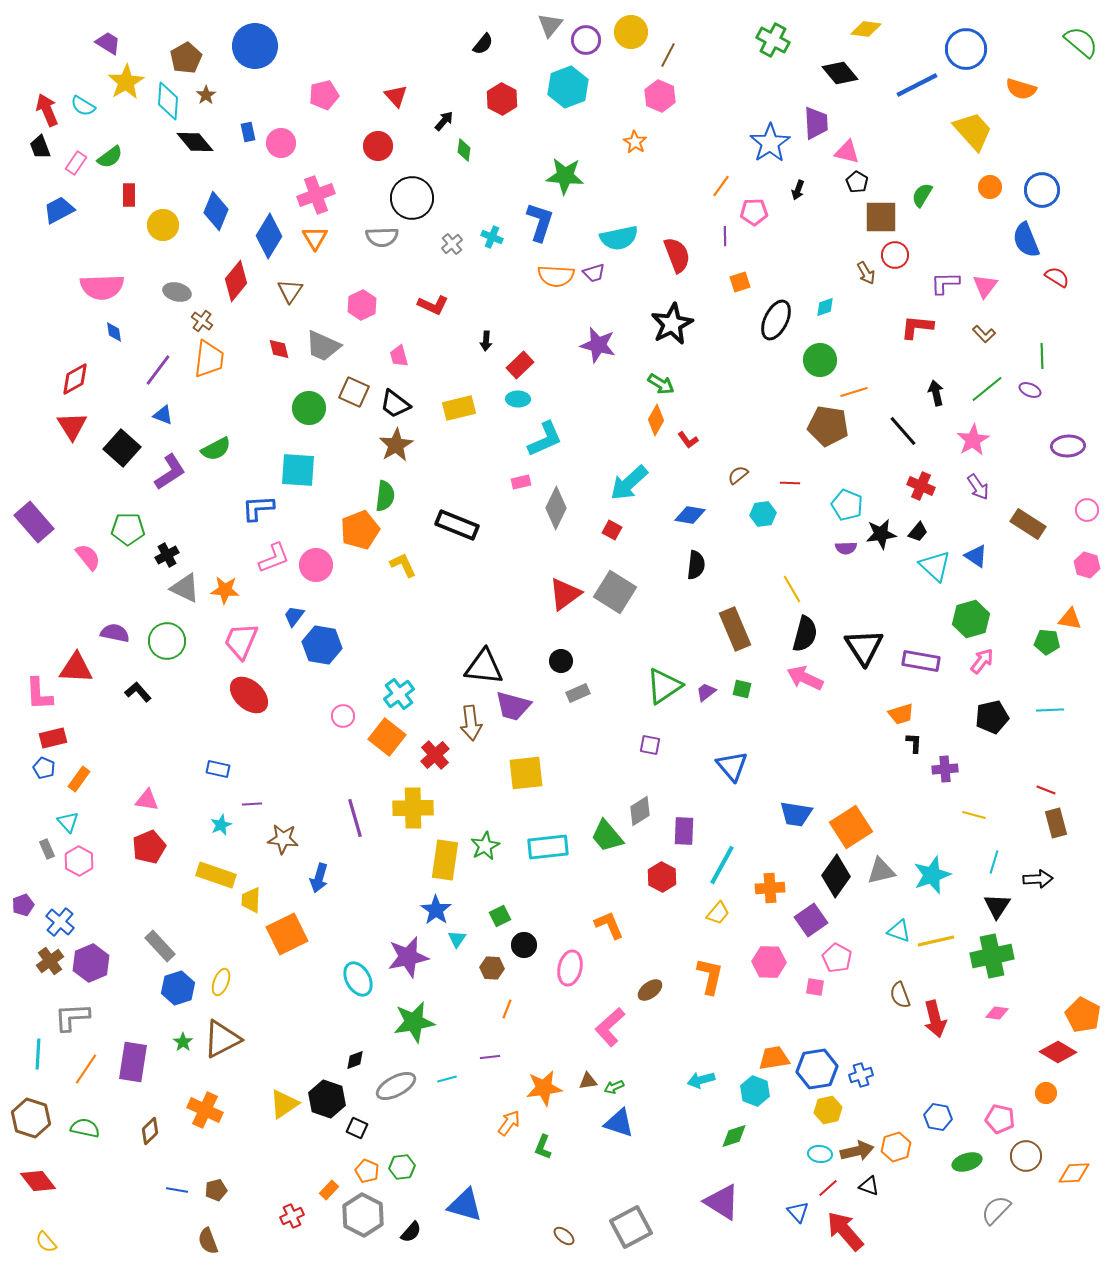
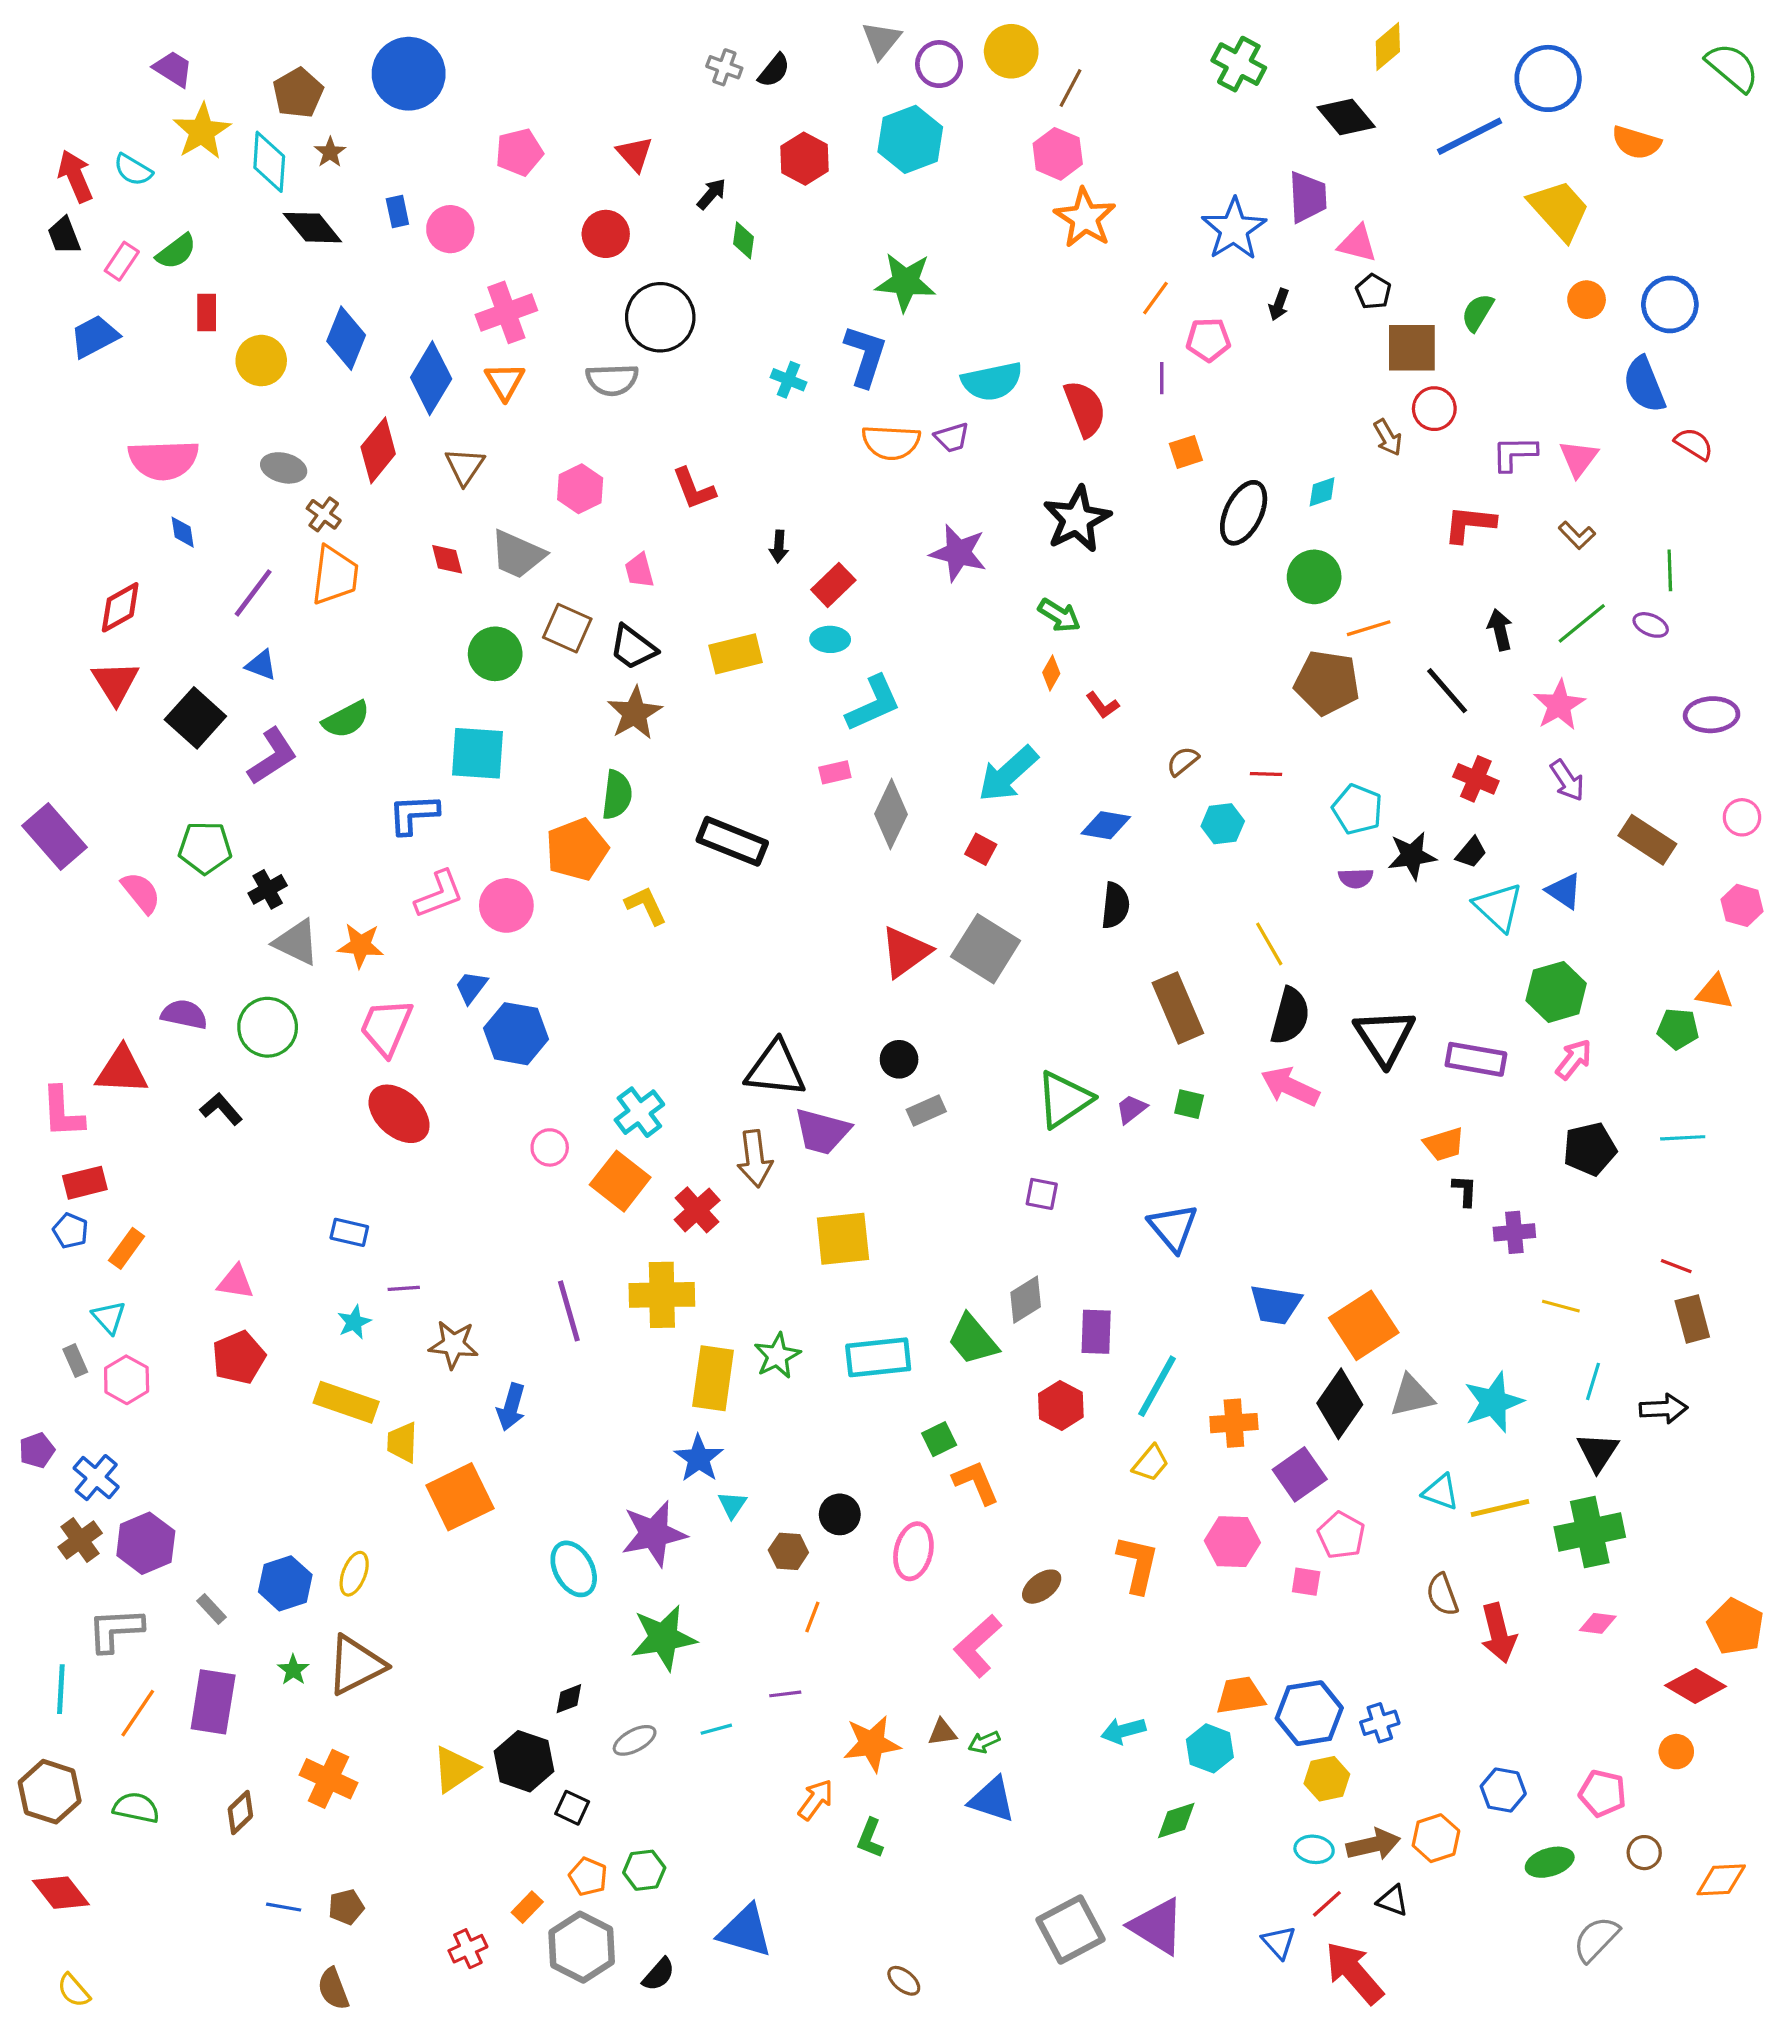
yellow diamond: (866, 29) -> (1388, 46), turned -48
orange star: (635, 142) -> (1085, 218), moved, size x1.6
gray cross: (452, 244) -> (724, 67), moved, turned -30
red L-shape: (433, 305) -> (694, 489), turned 44
orange diamond: (656, 420) -> (1051, 673), size x0.7
green square: (500, 916) -> (939, 1439), moved
gray rectangle: (160, 946) -> (212, 1609), moved, size x0.6
gray ellipse: (396, 1086) -> (635, 1740), size x0.7
brown circle: (1026, 1156) -> (1644, 1853), size x0.7
gray square: (631, 1227) -> (1070, 1929), moved

